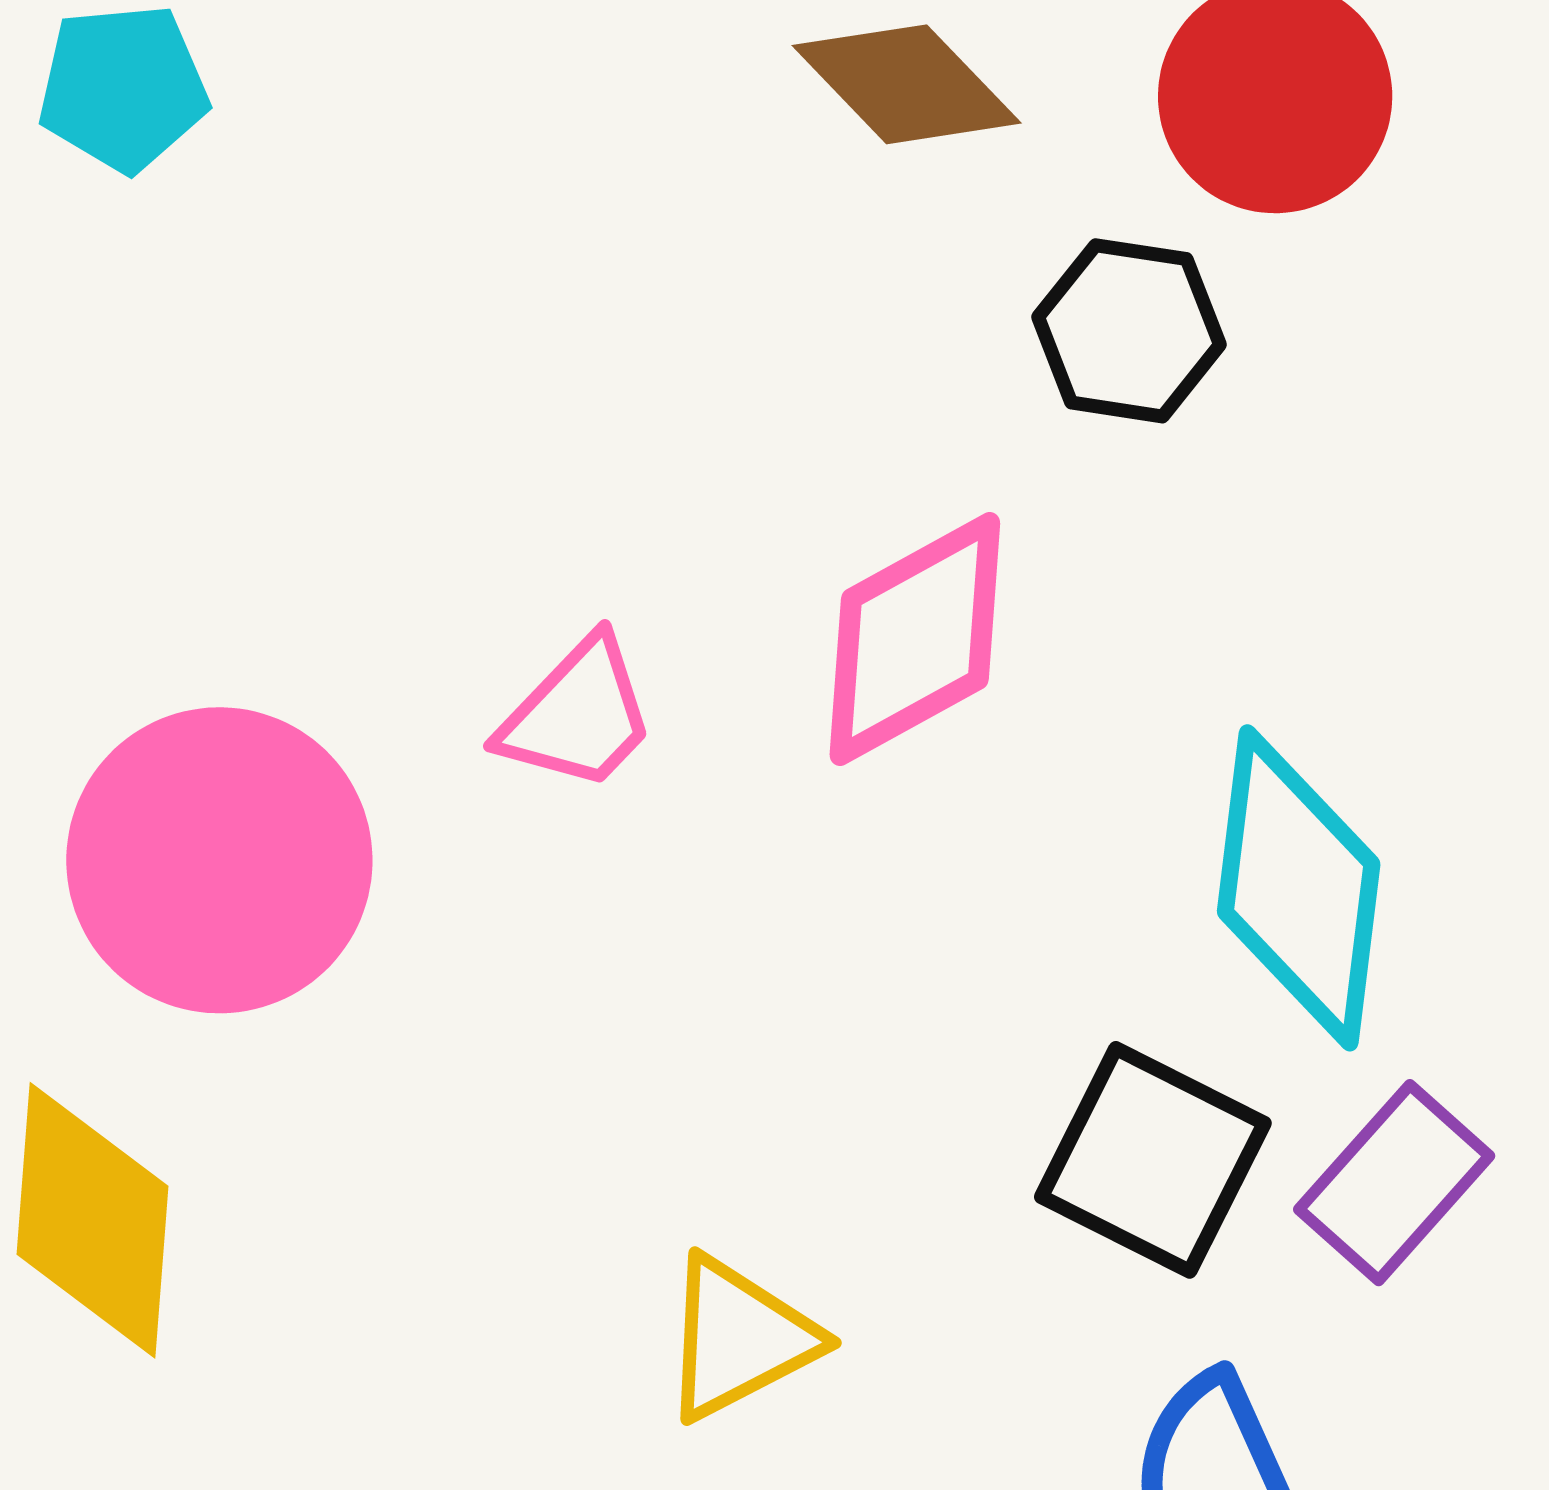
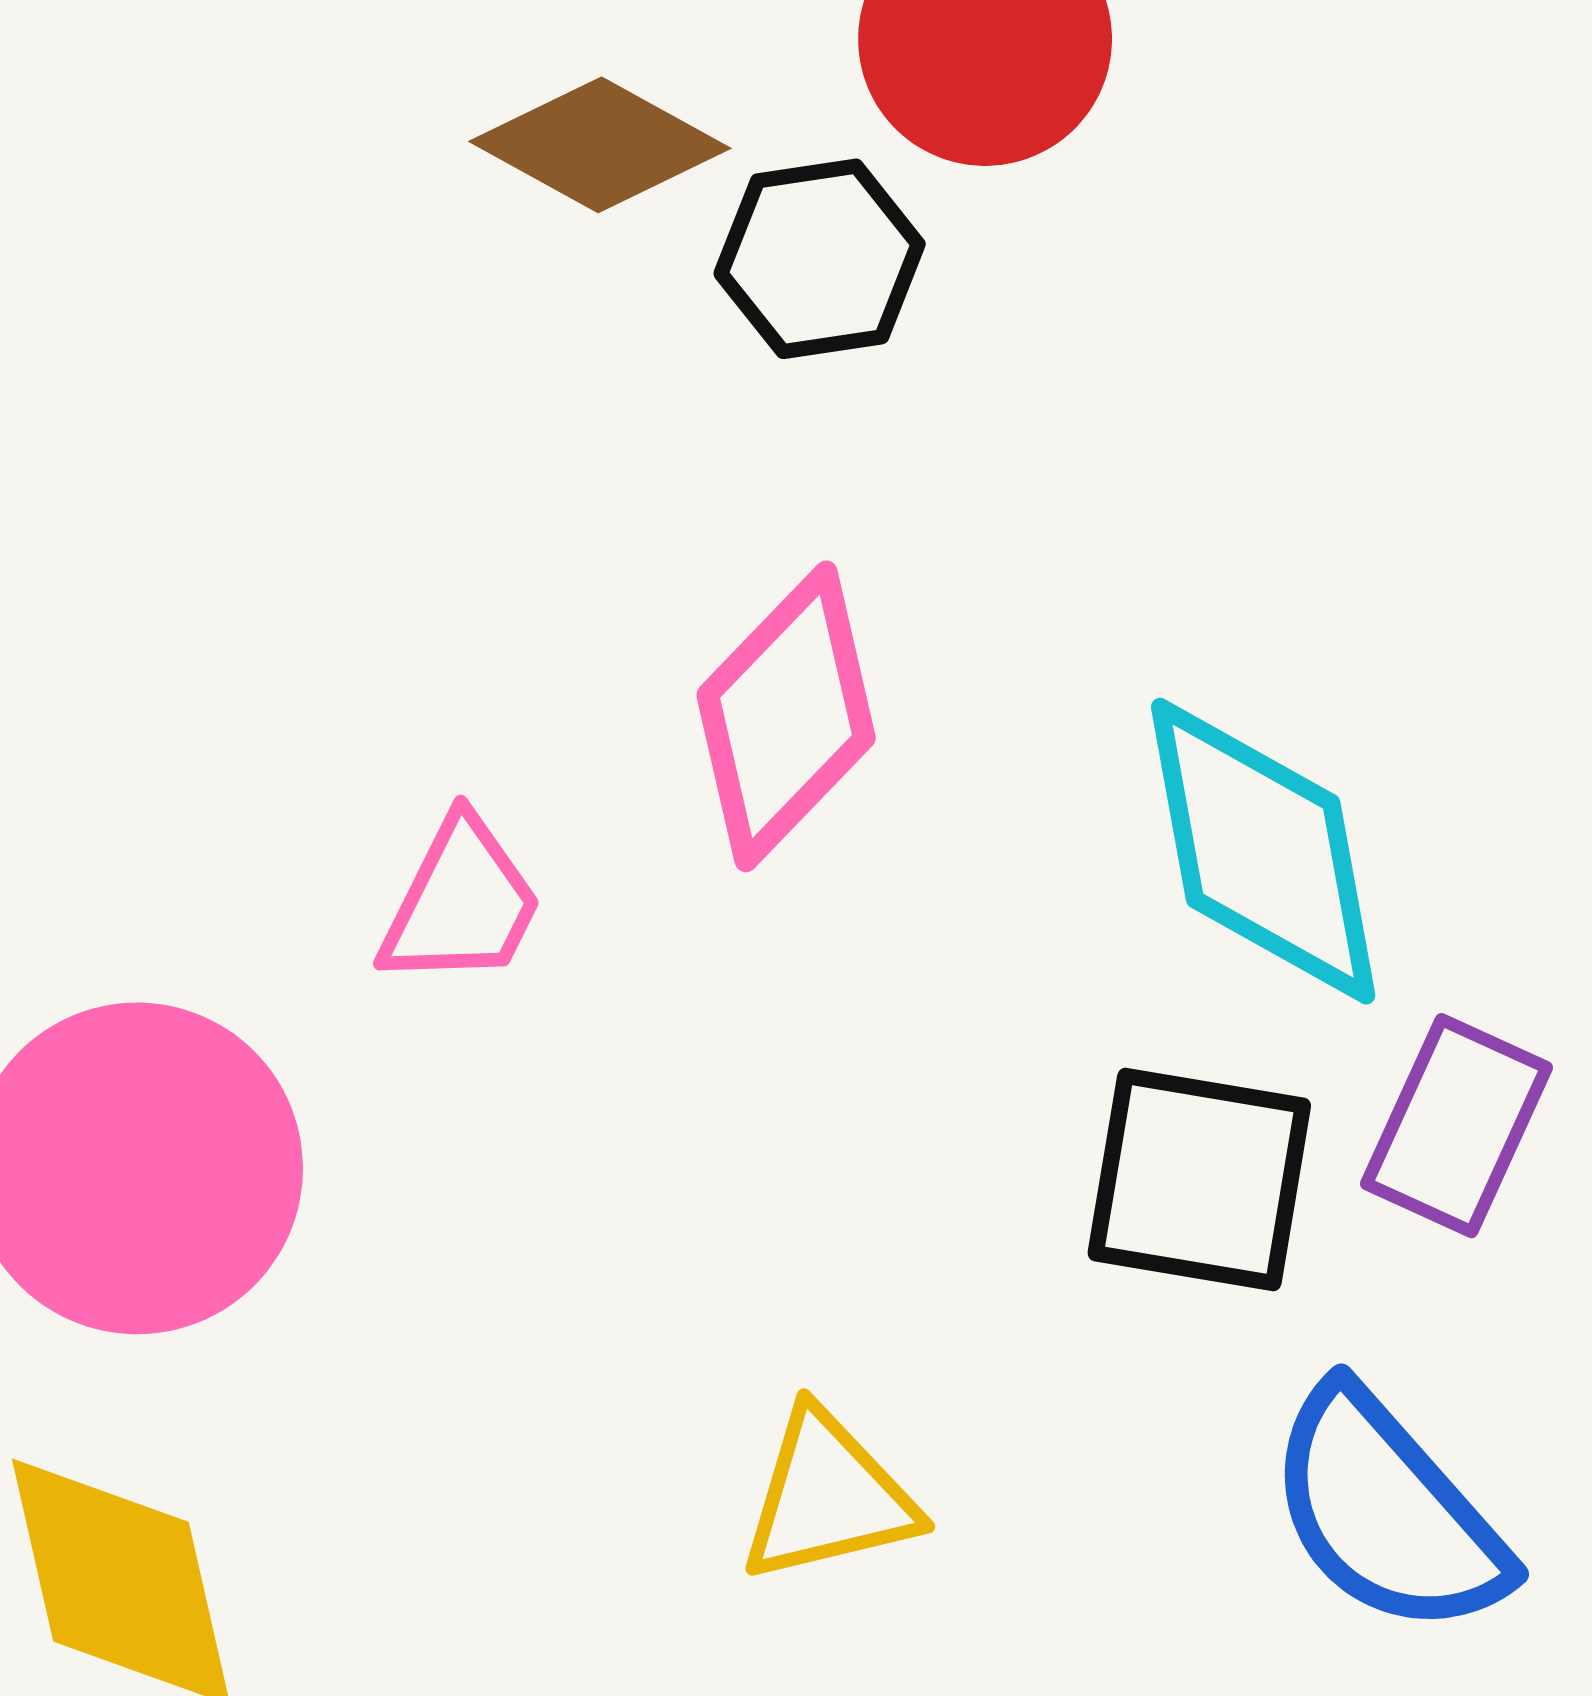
black hexagon: (1129, 331) -> (820, 259), moved
yellow triangle: (739, 1338) -> (828, 1497), turned 31

